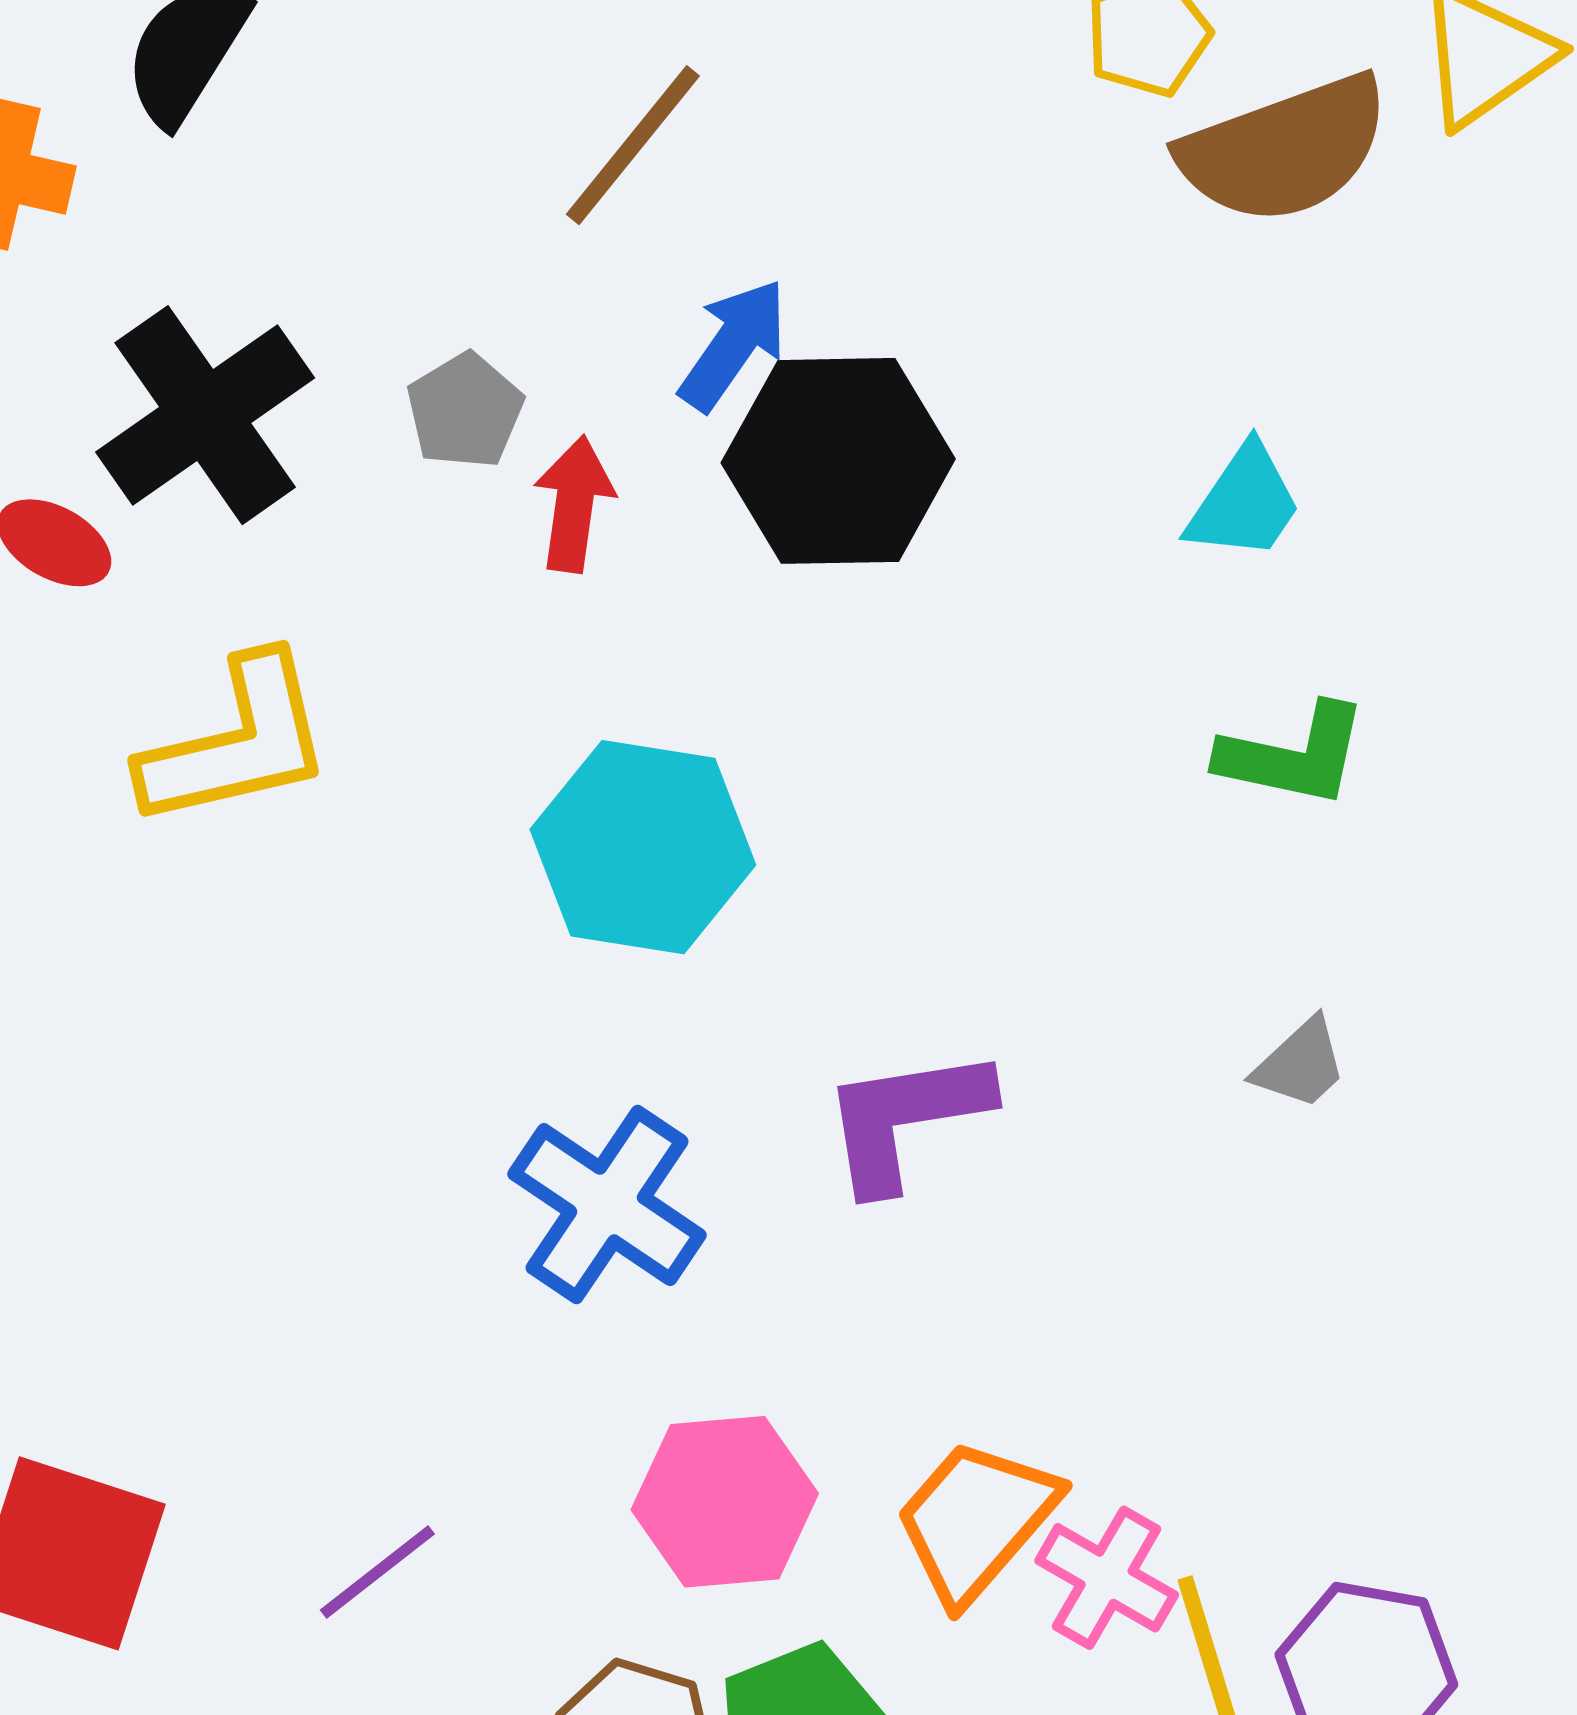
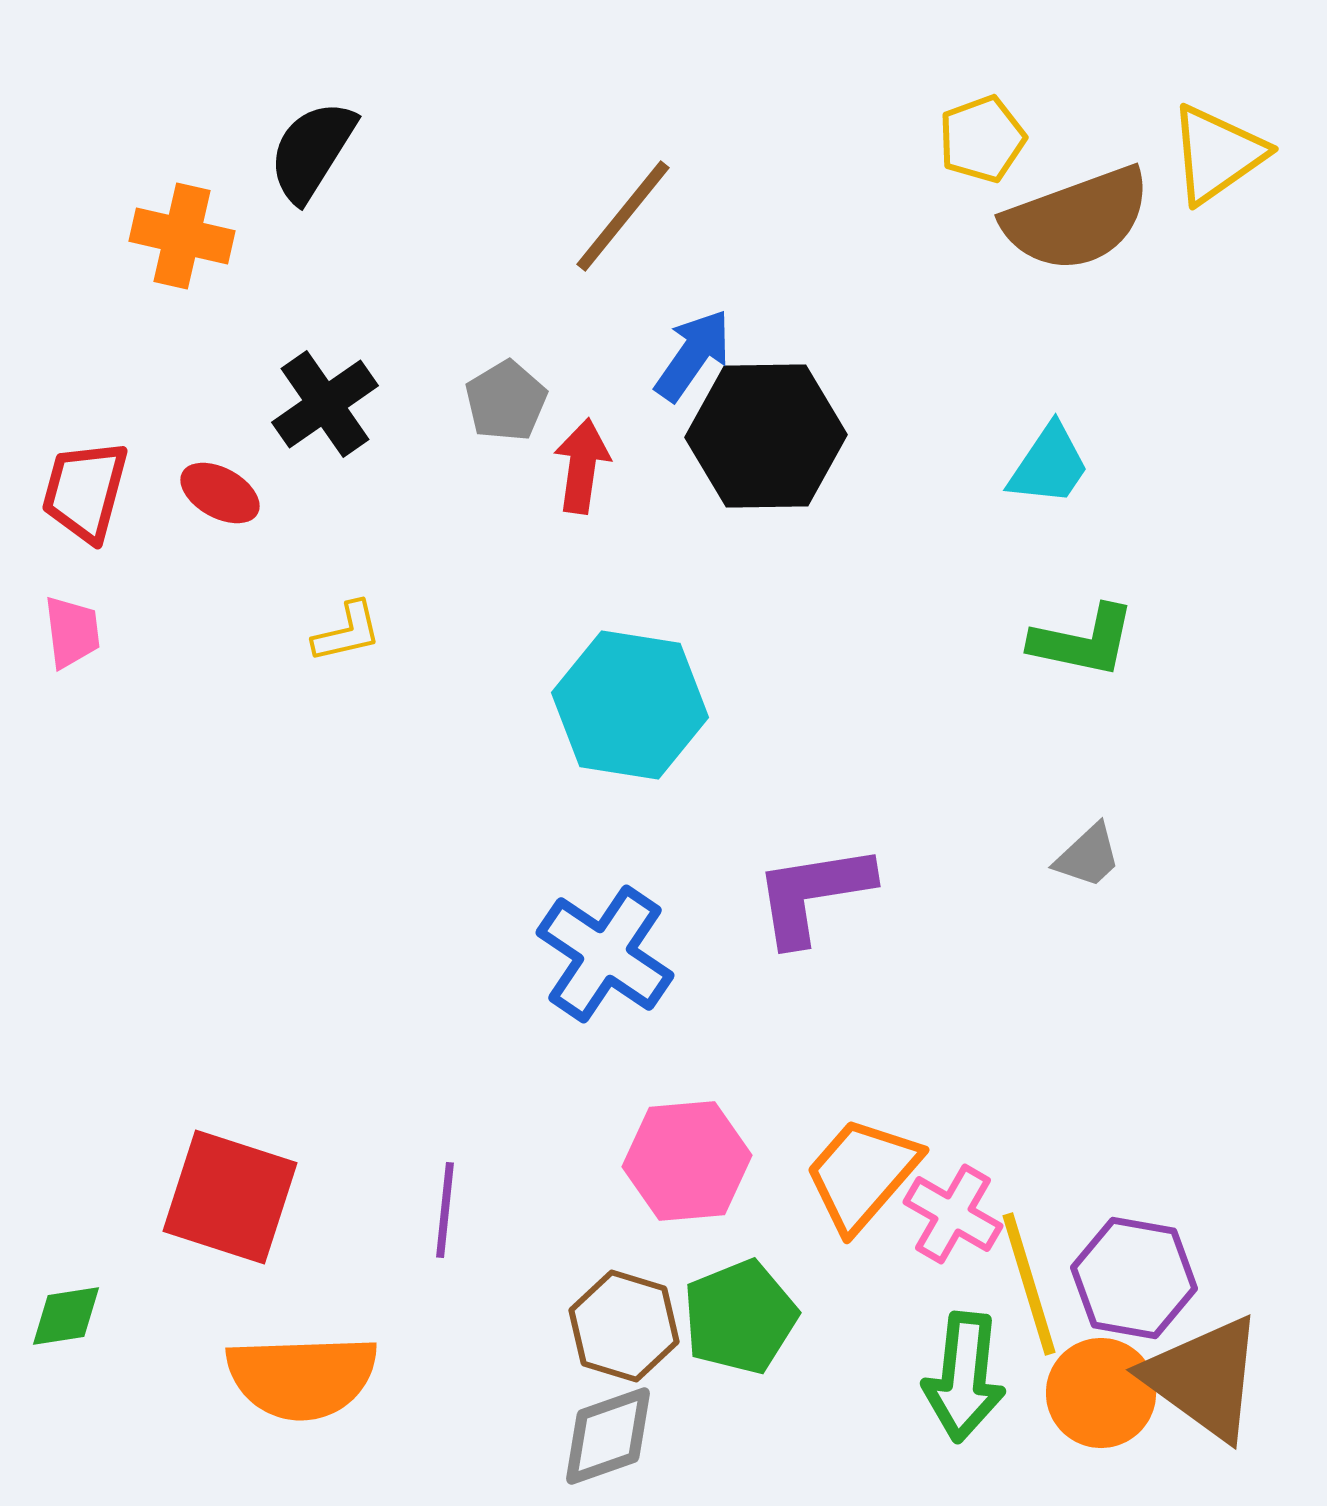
black cross: (205, 415) -> (325, 404), size x0.7
yellow L-shape: (237, 742) -> (347, 632), size x0.5
purple line: (377, 1572) -> (445, 1210), turned -46

